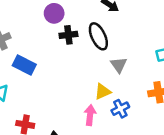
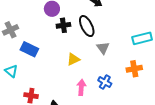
yellow triangle: (103, 91) -> (73, 59), moved
blue cross: (120, 109) -> (105, 82), turned -32

